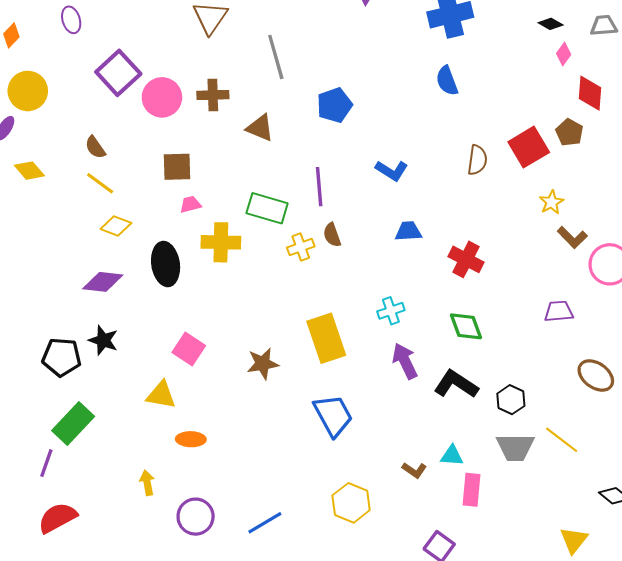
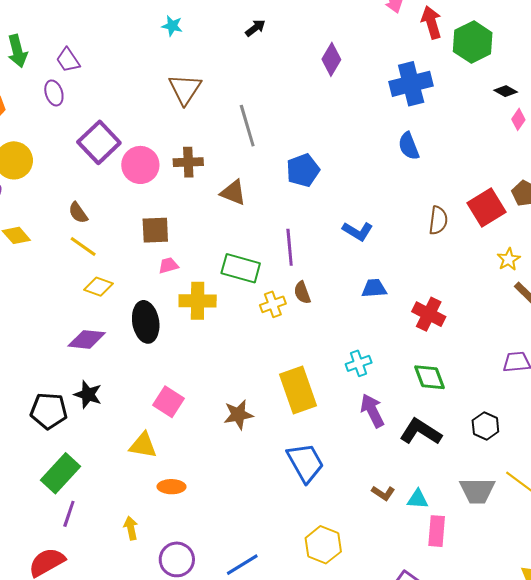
black hexagon: (511, 400) -> (485, 426), moved
purple line: (46, 463) -> (69, 514), moved
brown L-shape: (414, 470) -> (383, 493), moved

